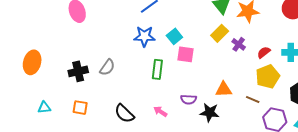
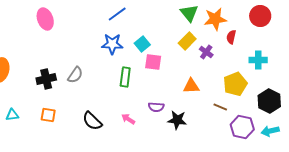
red semicircle: (264, 52) -> (231, 37), moved, turned -40
orange triangle: (224, 89) -> (191, 86), moved

